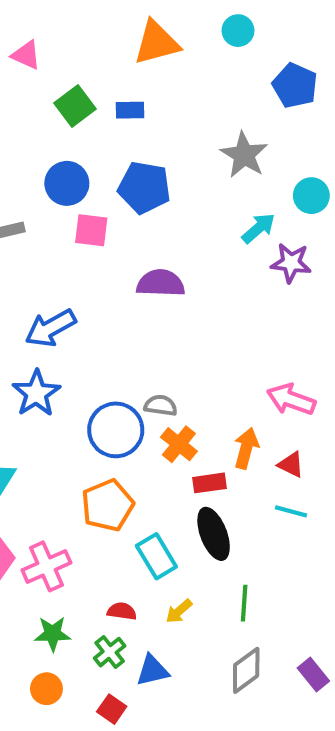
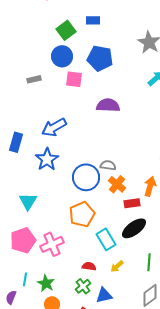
green square: (75, 106) -> (66, 30), moved
black ellipse: (214, 534) -> (134, 228), turned 75
green star: (53, 634) -> (46, 283), moved, turned 30

